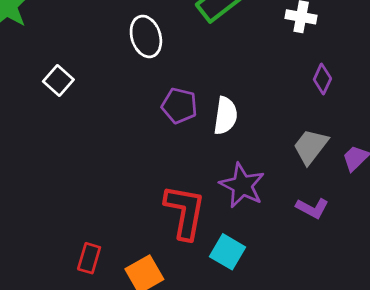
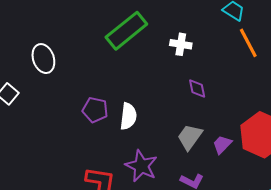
white ellipse: (146, 36) -> (43, 59), moved
purple diamond: (322, 79) -> (197, 88), turned -35

